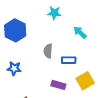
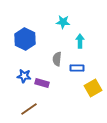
cyan arrow: (80, 32) -> (80, 41), moved, turned 48
purple rectangle: (58, 85) -> (42, 83), moved

